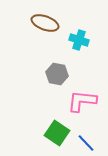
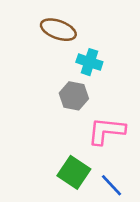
cyan cross: (79, 40) -> (89, 62), moved

